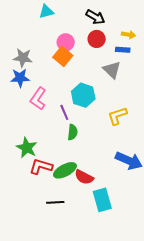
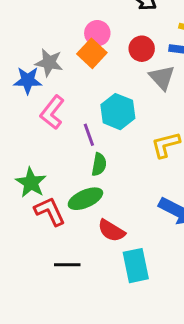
red circle: (97, 39) -> (142, 49), moved
gray star: (23, 58) -> (49, 63), moved
red L-shape: (41, 167) -> (50, 211), turned 45
green ellipse: (65, 170) -> (85, 199), moved

